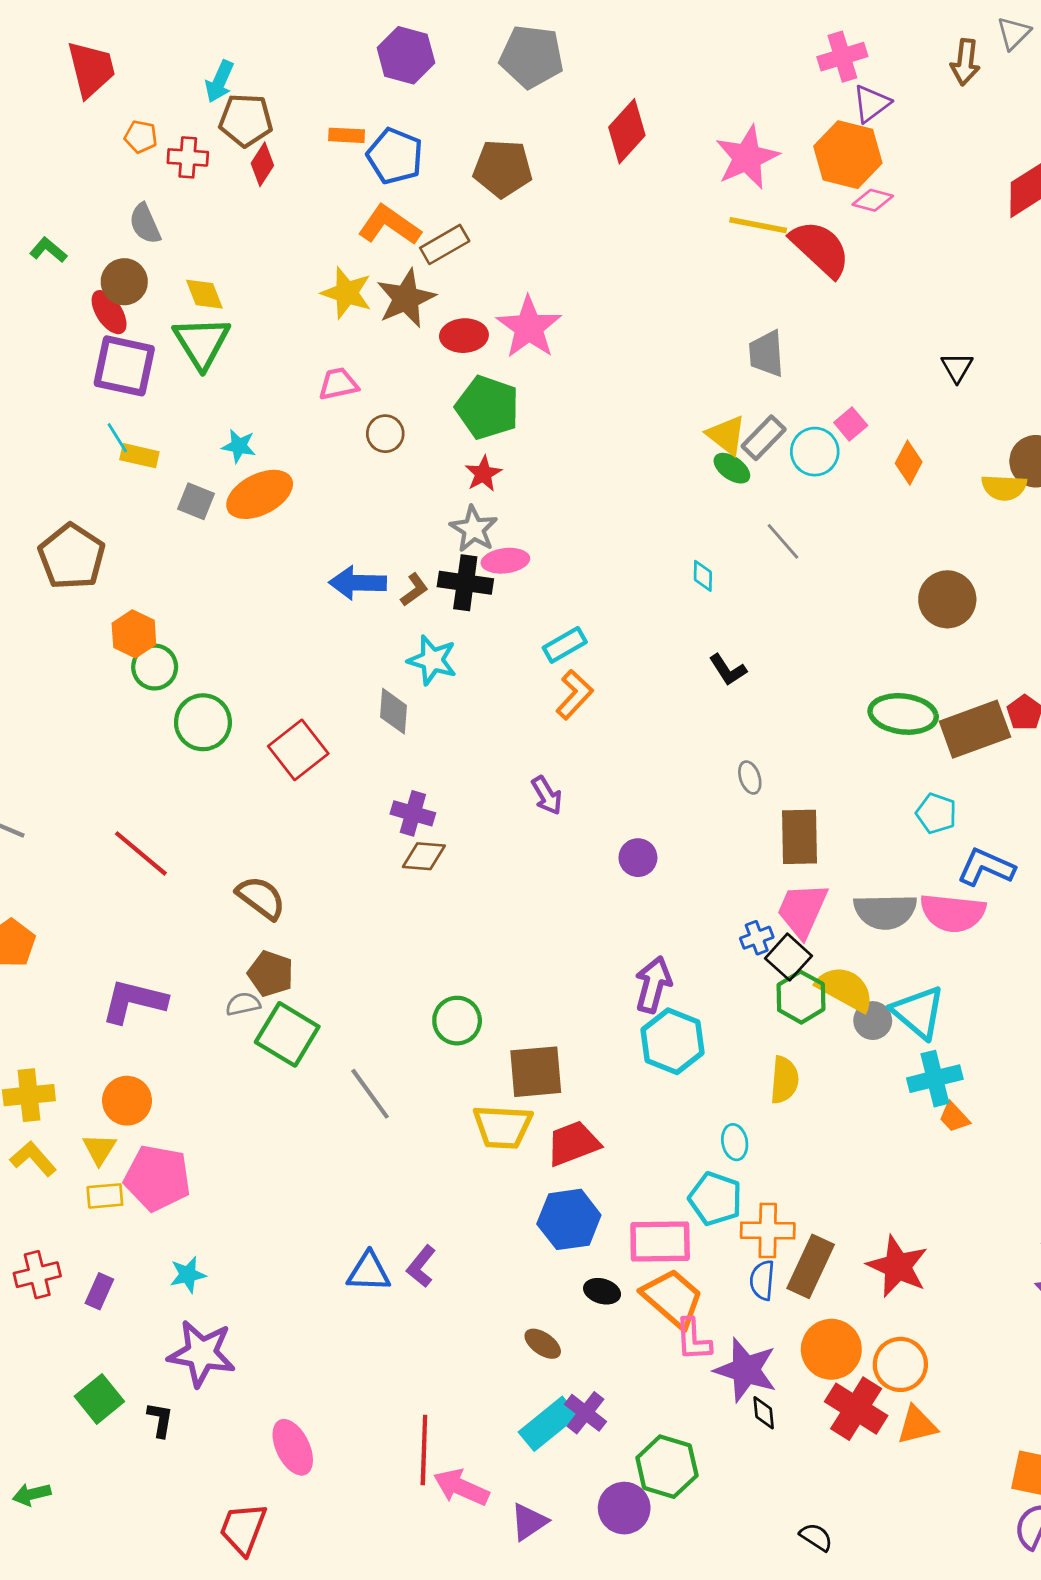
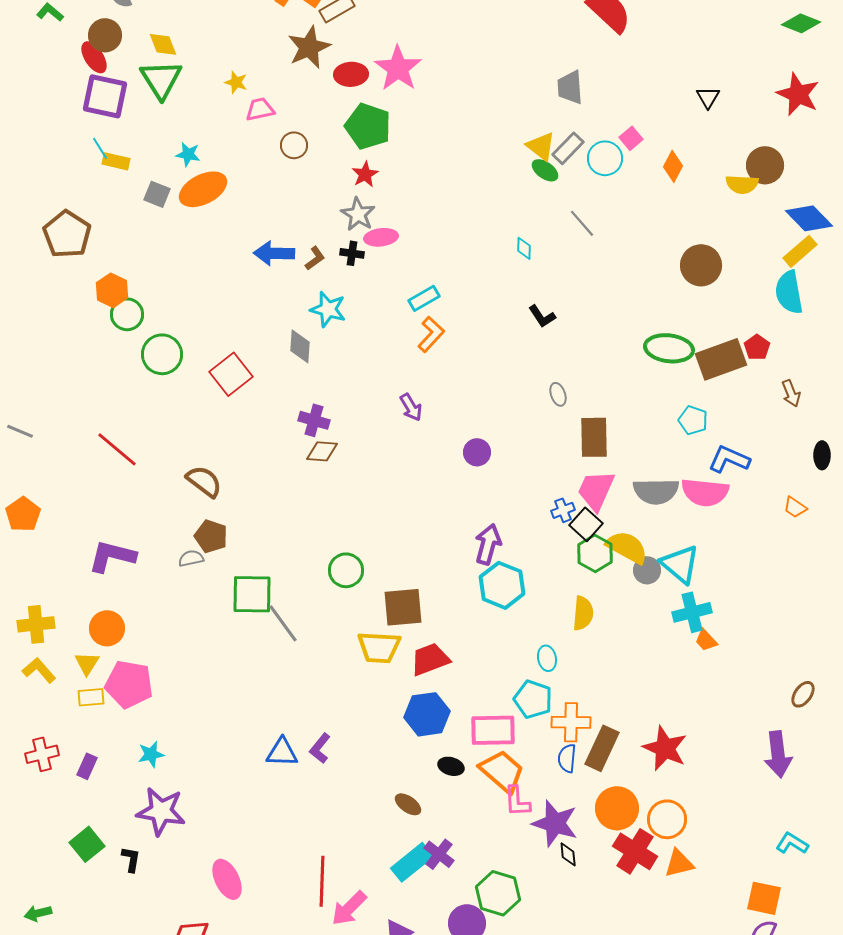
yellow star: (347, 293) -> (236, 82), moved, size x0.6
black cross: (465, 583) -> (352, 253), size x0.6
green square: (287, 1034) -> (252, 594), moved, turned -30
pink arrow: (461, 1487) -> (349, 908), turned -69

